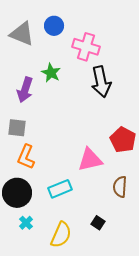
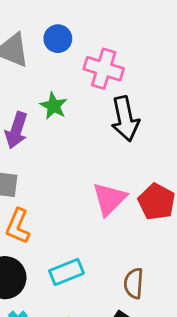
pink triangle: (90, 160) -> (109, 199), moved, turned -32
brown semicircle: (120, 187) -> (134, 283), moved

